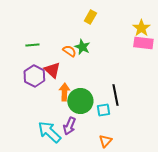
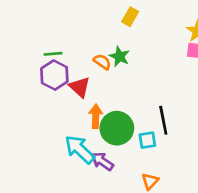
purple hexagon: (34, 76) -> (54, 75), moved
purple arrow: (69, 126) -> (102, 161), turned 102
cyan arrow: (49, 132) -> (80, 149), moved

